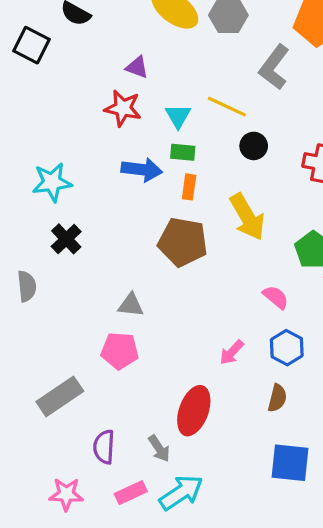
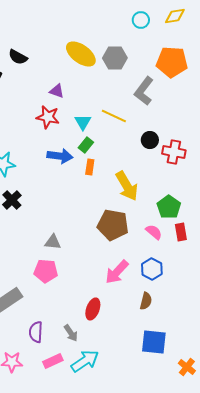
black circle: (254, 146) -> (150, 140), moved
green rectangle: (183, 152) -> (86, 145), turned -56
brown pentagon: (183, 242) -> (113, 225), moved
pink semicircle: (276, 297) -> (154, 232), moved
pink arrow: (232, 352) -> (117, 272), size x1.5
red ellipse: (194, 411) -> (93, 309), size x0.7

